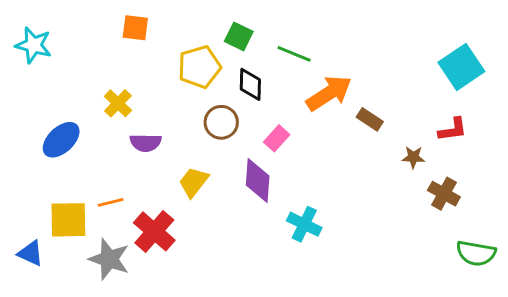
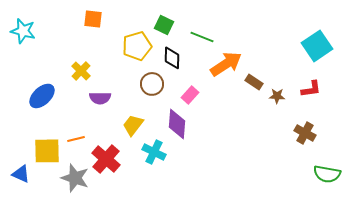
brown star: (413, 157) -> (277, 96), moved
cyan cross: (304, 224) -> (154, 152), moved

